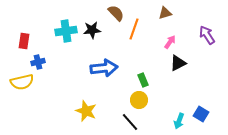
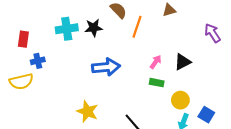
pink arrow: (170, 42) -> (156, 62), moved
green rectangle: (143, 80) -> (157, 83), moved, turned -56
yellow circle: (139, 100) -> (180, 100), moved

